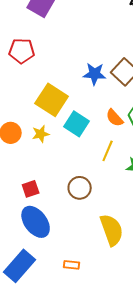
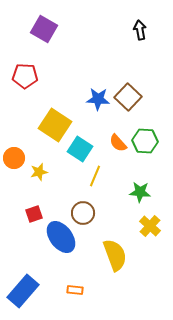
yellow star: (41, 134) -> (39, 172), moved
yellow line: (108, 151) -> (95, 176), moved
blue ellipse: (36, 222) -> (61, 237), moved

